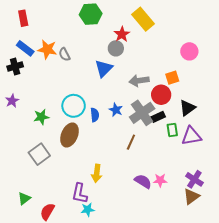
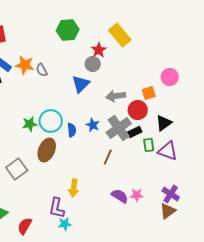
pink circle: (189, 51) -> (170, 77), moved
green star: (41, 117) -> (30, 124), moved
purple triangle: (191, 136) -> (168, 151), turned 30

